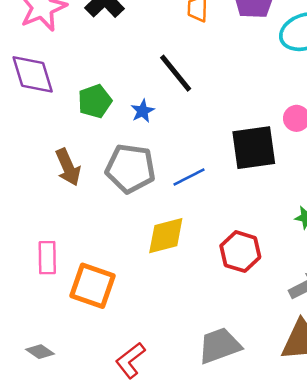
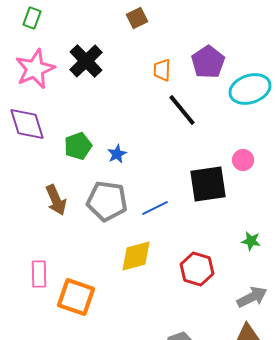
black line: (176, 73) -> (182, 110), moved

